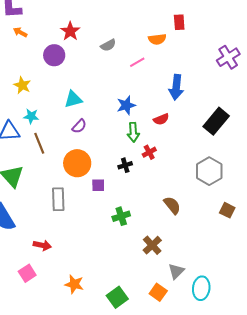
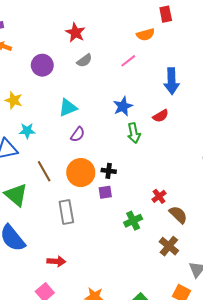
red star: (70, 31) -> (75, 33), moved
gray semicircle: (108, 45) -> (84, 61), moved
brown line: (39, 143) -> (44, 171), moved
red cross: (149, 152) -> (159, 196), moved
black cross: (125, 165) -> (109, 171), moved, turned 32
brown semicircle: (172, 205) -> (178, 215), moved

